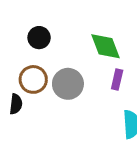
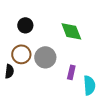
purple rectangle: (117, 79) -> (71, 72), moved

